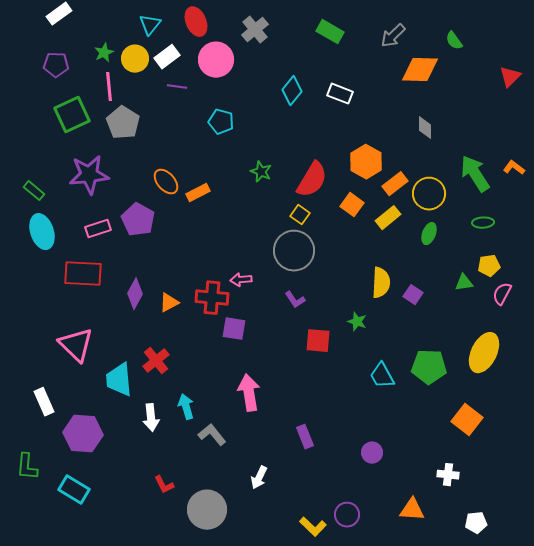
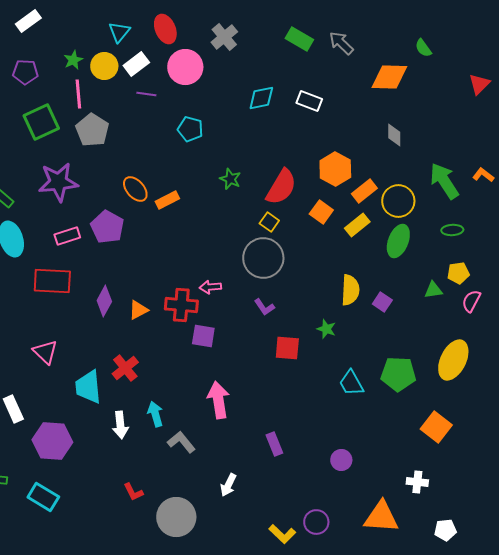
gray arrow: (393, 36) -> (341, 43), moved, turned 88
cyan diamond: (292, 91) -> (261, 98), turned 40
green ellipse: (429, 234) -> (398, 241), size x1.5
pink triangle: (76, 345) -> (45, 352), size x0.7
orange triangle: (412, 510) -> (381, 517), size x1.4

